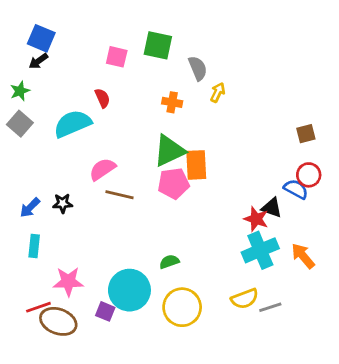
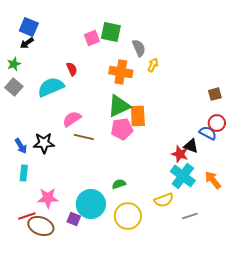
pink square: (117, 57) -> (92, 38), moved, turned -35
orange cross: (172, 102) -> (121, 72), size x1.6
black star: (63, 203) -> (44, 143), size x1.5
blue arrow: (30, 208) -> (21, 146), turned -77
cyan cross: (260, 250) -> (183, 176), turned -30
yellow semicircle: (245, 299) -> (164, 200), moved

